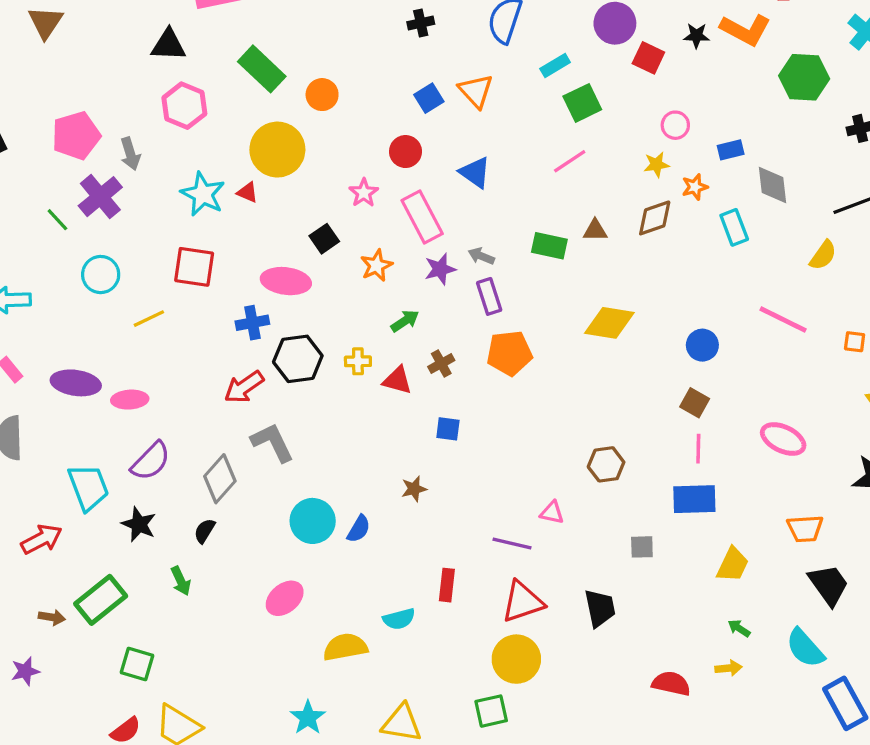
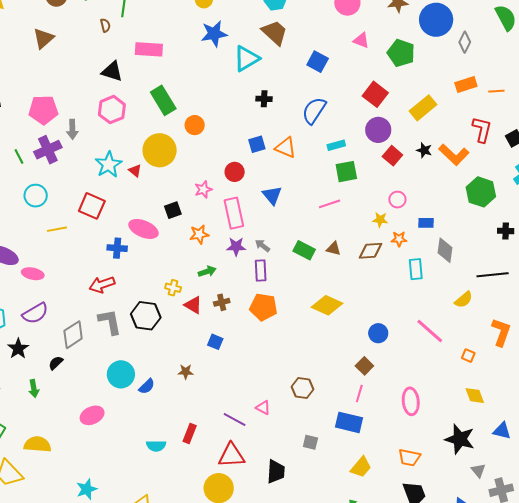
orange triangle: (476, 91) -> (286, 148), turned -40
black hexagon: (298, 359) -> (146, 316), moved
pink ellipse: (783, 439) -> (411, 401), turned 44
yellow semicircle: (345, 647) -> (37, 444), moved

